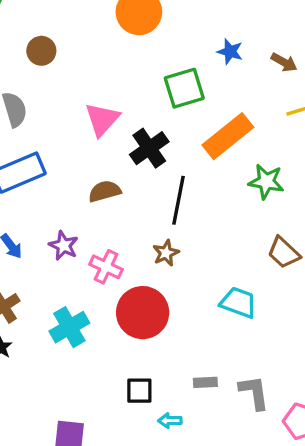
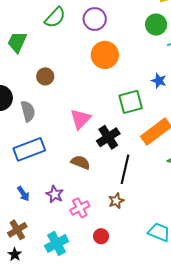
brown semicircle: (105, 191) -> (81, 162), turned 36
pink cross: (106, 267) -> (80, 208), turned 36
red circle: (143, 313) -> (101, 236), size x0.5

